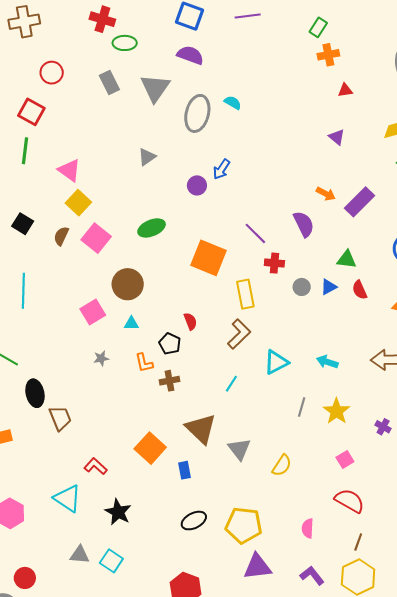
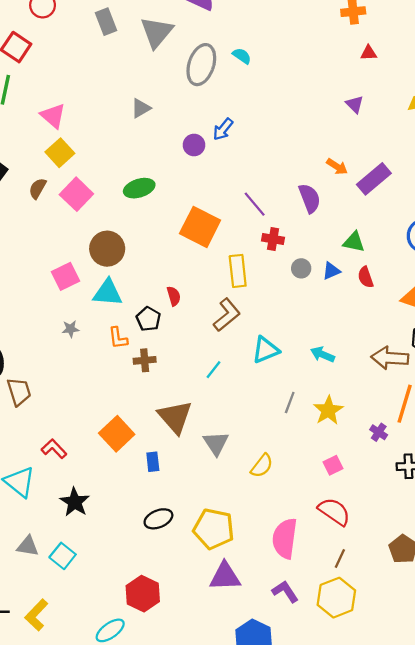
cyan triangle: (131, 323) -> (108, 293), size x1.8
pink semicircle: (308, 528) -> (285, 538), size x1.8

